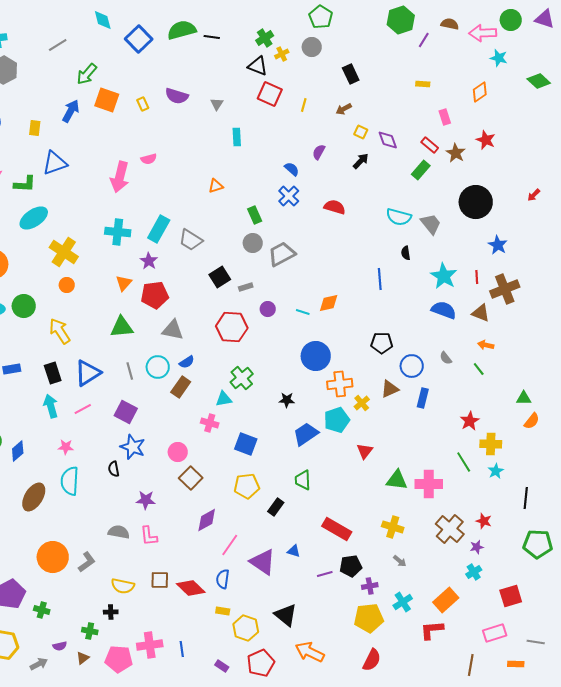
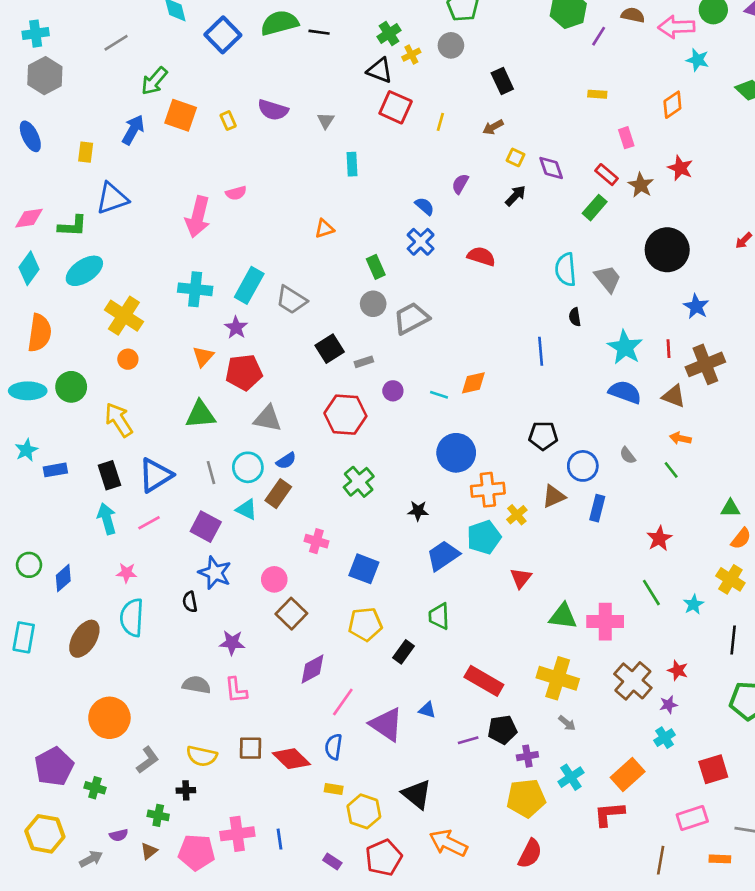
cyan semicircle: (399, 217) -> (566, 270), turned 70
cyan triangle: (224, 399) -> (247, 509), moved, turned 36
yellow cross: (491, 444) -> (730, 579), moved, turned 30
yellow cross: (393, 527) -> (558, 678), size x1.4
gray L-shape: (87, 562) -> (148, 760), moved

